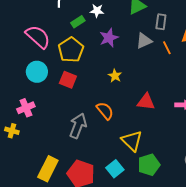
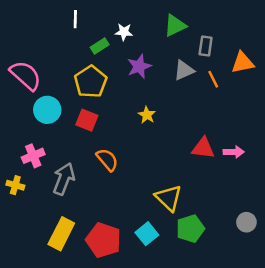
pink semicircle: (38, 37) -> (26, 75), moved
red triangle: (146, 102) -> (203, 148), moved
orange semicircle: (105, 111) -> (107, 160), moved
gray arrow: (78, 126) -> (64, 179), moved

